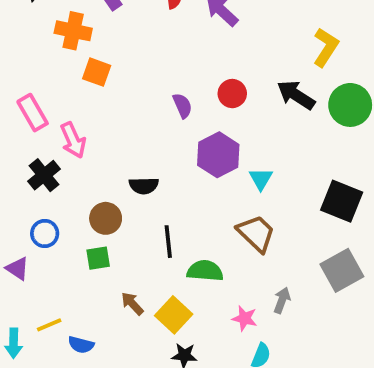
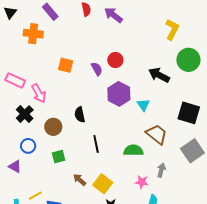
orange square: (97, 72) -> (66, 65), moved
red circle: (232, 94) -> (115, 60), moved
black arrow: (296, 95) -> (159, 75), moved
pink rectangle: (33, 113) -> (15, 80), turned -30
black semicircle: (144, 186) -> (80, 115), turned 84
brown circle: (106, 218) -> (53, 127), moved
brown trapezoid: (256, 233) -> (157, 134), moved
green semicircle: (205, 271) -> (133, 150), moved

